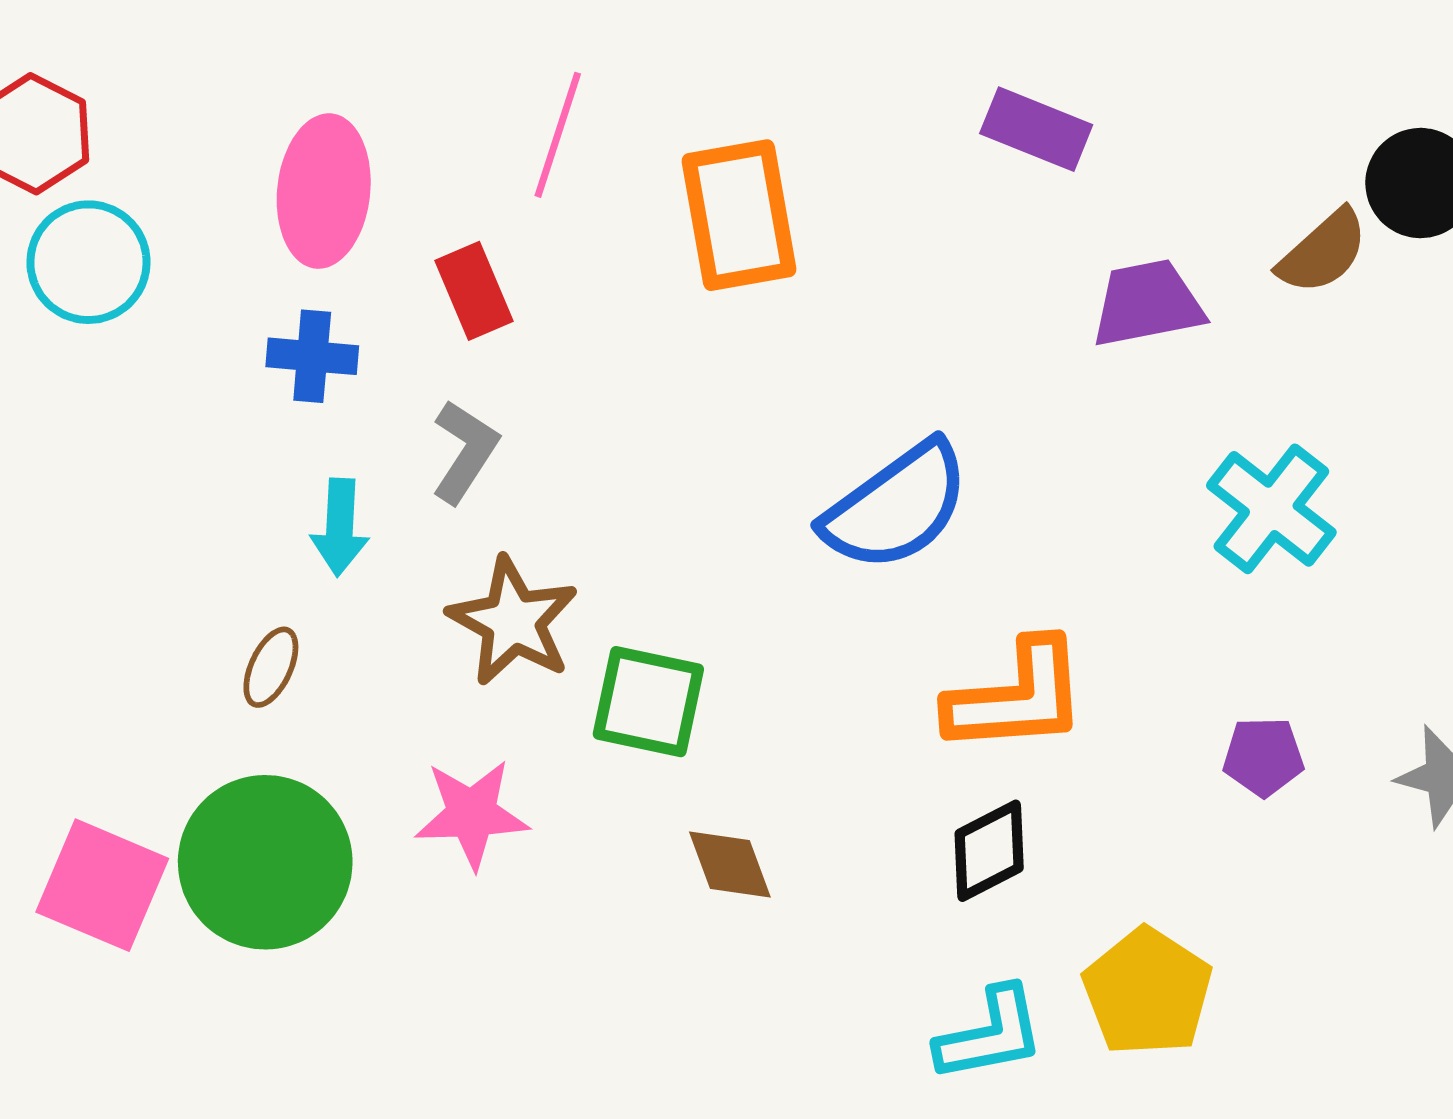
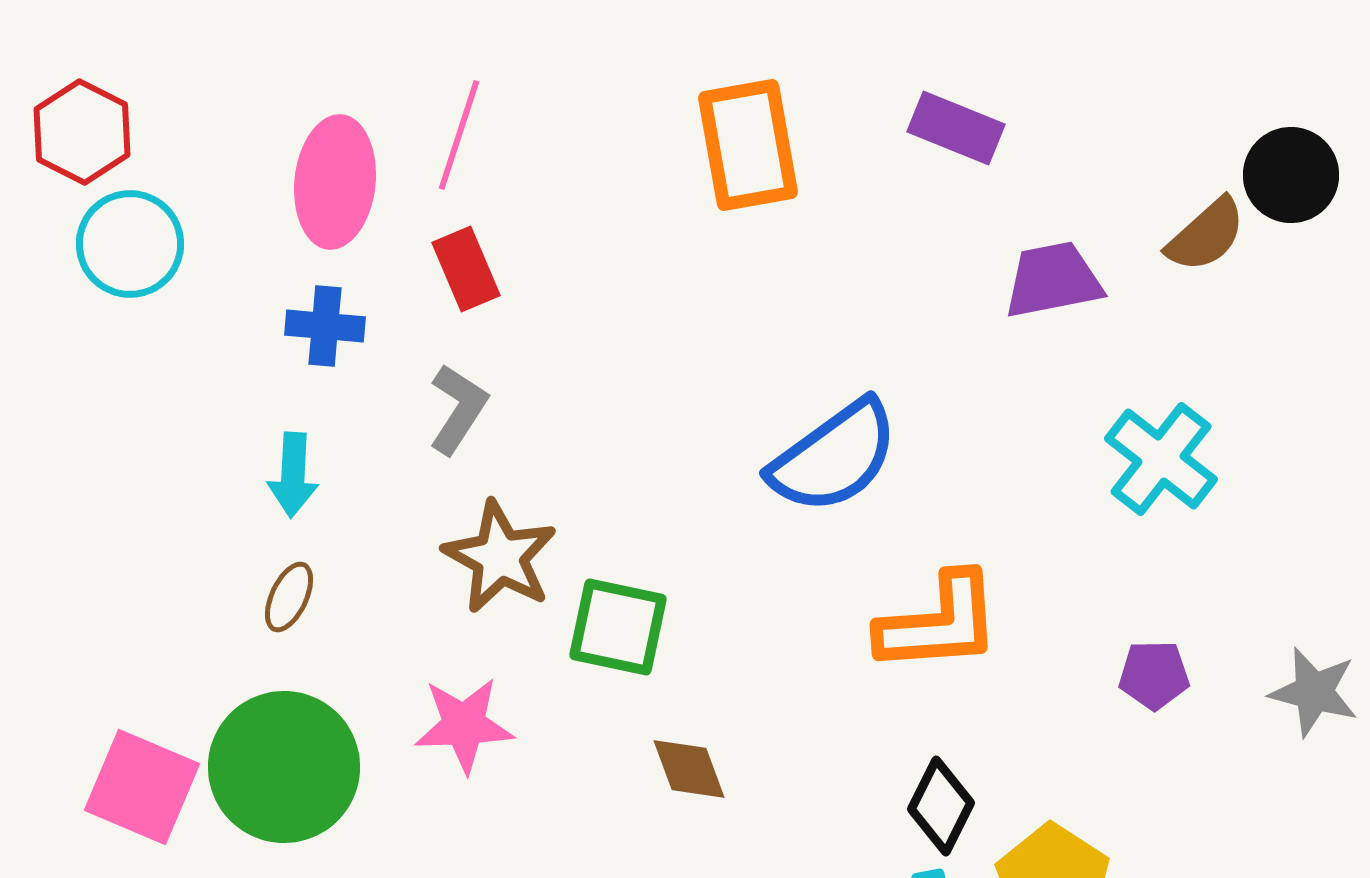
pink line: (558, 135) -> (459, 135), moved
orange rectangle: (739, 215) -> (748, 145), moved
cyan arrow: (340, 527) -> (293, 475), moved
black diamond: (989, 851) -> (941, 806), moved, turned -36

